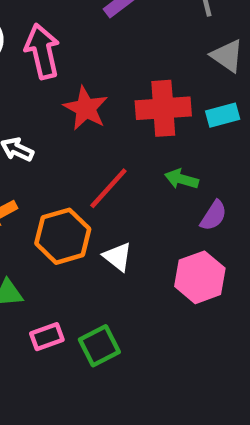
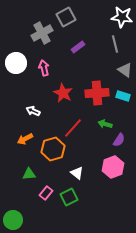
pink arrow: (42, 51) -> (44, 68), size x0.7
cyan rectangle: (223, 115) -> (123, 96), turned 32
white triangle: (118, 257) -> (77, 173), moved
pink rectangle: (47, 337) -> (46, 193), turned -32

